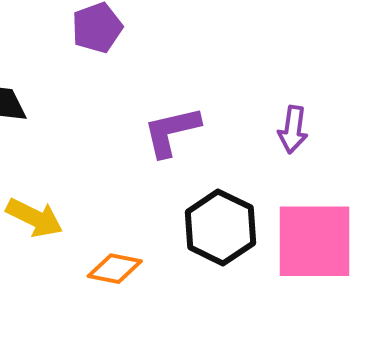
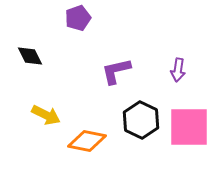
orange diamond: (115, 269) -> (87, 141), size x1.4

